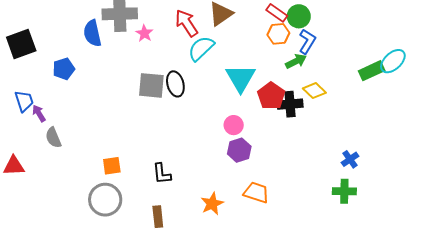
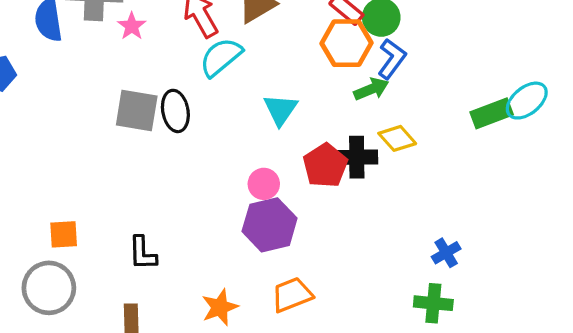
orange hexagon: (278, 34) -> (346, 43), size x1.4
cyan triangle: (241, 78) -> (280, 110), size x0.7
red pentagon: (271, 96) -> (325, 165), moved
purple hexagon: (239, 150) -> (270, 225), size x1.4
orange trapezoid: (256, 193) -> (292, 295), turned -44

